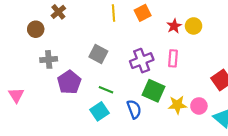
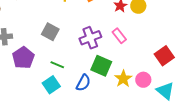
pink rectangle: (173, 58) -> (119, 36), turned -42
yellow star: (177, 105) -> (123, 79), turned -30
blue semicircle: (134, 109) -> (83, 83), turned 48

